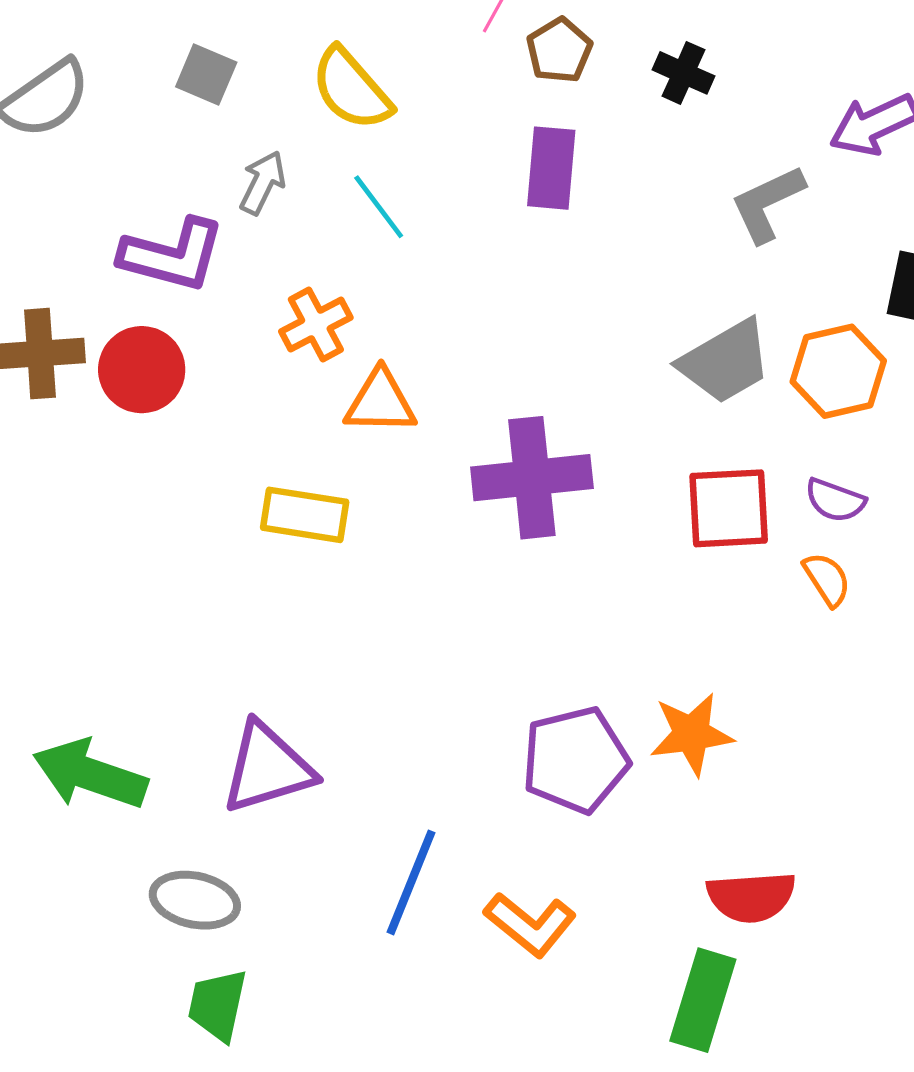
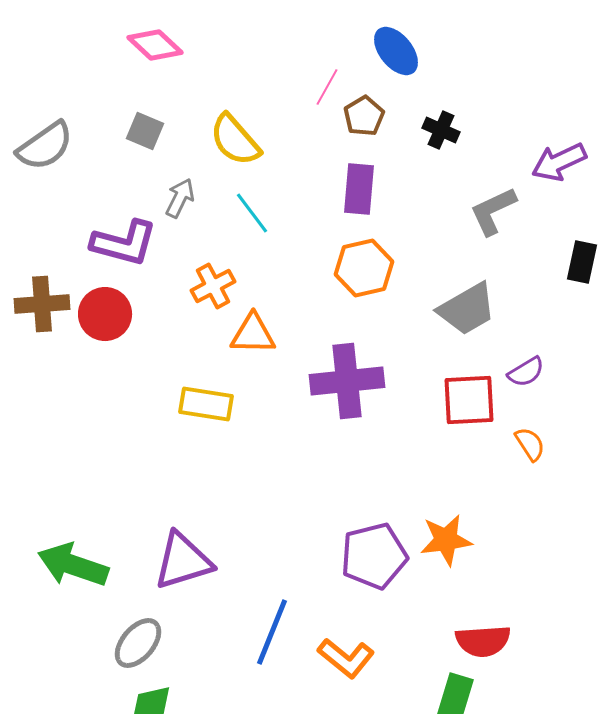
orange hexagon: (838, 371) -> (364, 268), moved
purple semicircle: (835, 500) -> (526, 372), moved, turned -51
gray ellipse: (195, 900) -> (138, 643), turned -62

